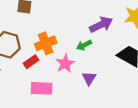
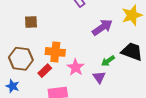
orange cross: (46, 43) -> (55, 52), turned 36
green arrow: (84, 45) -> (108, 61), moved

